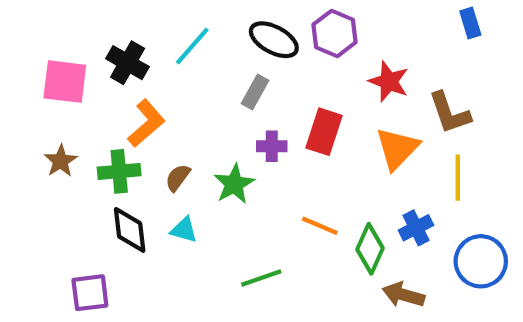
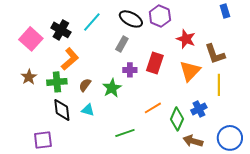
pink square: (65, 82) -> (31, 39), turned 35
orange line: (320, 226) -> (153, 108), turned -54
blue circle: (481, 261) -> (230, 138), moved

